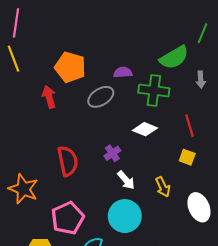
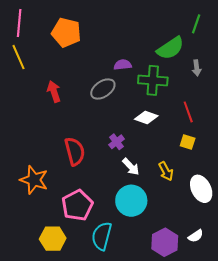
orange pentagon: (70, 67) -> (66, 32), moved

